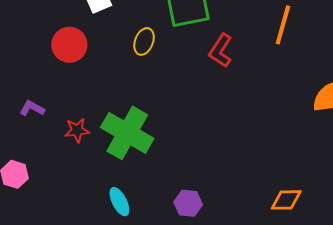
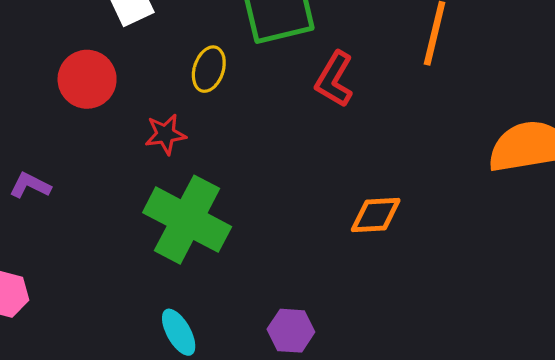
red star: (77, 130) -> (165, 134), moved
orange diamond: (286, 200) -> (376, 215), moved

